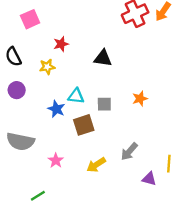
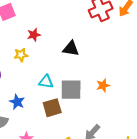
gray square: (104, 104) -> (71, 90), size x1.6
blue star: (56, 109) -> (17, 102), moved

